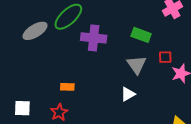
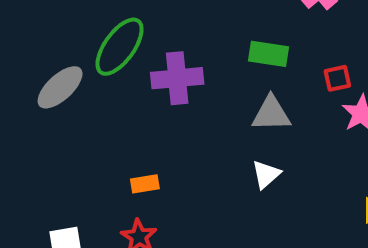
red square: (165, 57) -> (337, 78), moved
gray triangle: (136, 65) -> (271, 114), turned -45

